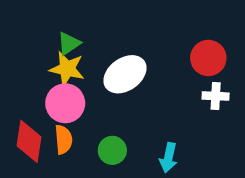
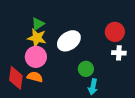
orange semicircle: (63, 139) -> (35, 77), turned -70
green circle: (112, 150) -> (86, 69), moved

